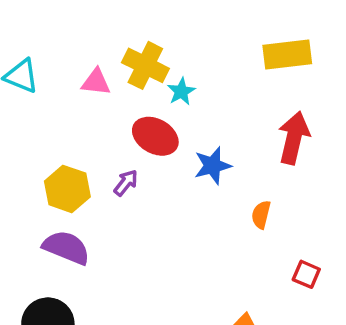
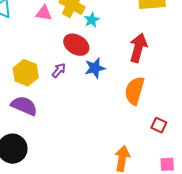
red arrow: (294, 138) -> (138, 48), moved
blue star: (212, 166) -> (95, 68), moved
orange semicircle: (261, 215) -> (134, 91), size x1.8

